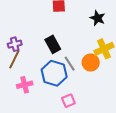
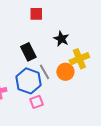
black star: (97, 18) -> (61, 39), moved
pink square: (68, 101) -> (37, 102), moved

